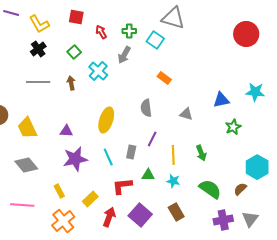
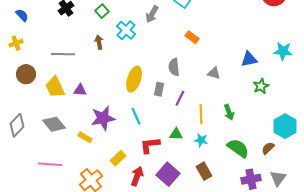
gray line: (38, 82) -> (63, 54), moved
purple triangle: (66, 131) -> (80, 90), moved
gray rectangle: (131, 152) -> (159, 89), moved
yellow rectangle: (59, 191) -> (85, 137), moved, turned -32

